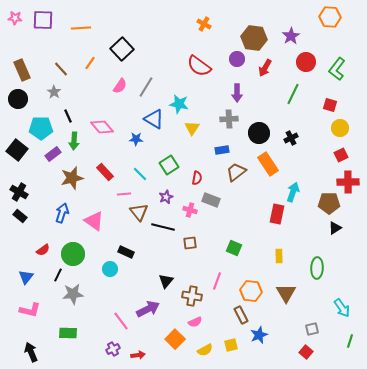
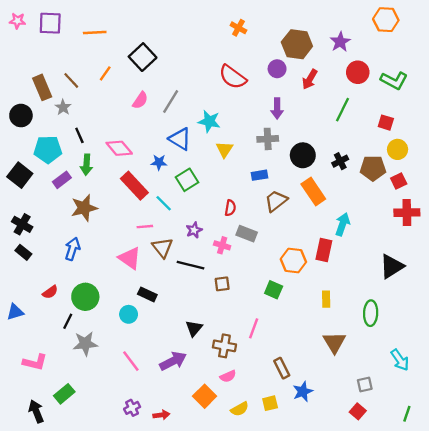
green L-shape: (337, 69) -> (394, 80), turned -100
brown rectangle: (22, 70) -> (42, 87), moved
green square: (169, 165) -> (187, 180), moved
red rectangle: (105, 172) -> (134, 186), moved, size x1.4
brown pentagon: (329, 203) -> (373, 168), moved
pink triangle: (94, 221) -> (130, 258), moved
black triangle: (335, 228) -> (392, 266), size x1.6
blue triangle: (26, 277) -> (15, 312), moved, turned 35
orange hexagon: (251, 291) -> (293, 261), moved
pink line: (121, 321) -> (131, 361), moved
green rectangle: (68, 333) -> (64, 394), moved, turned -42
green line: (350, 341) -> (407, 414), moved

